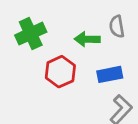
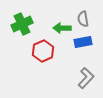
blue rectangle: (110, 74) -> (83, 42), moved

